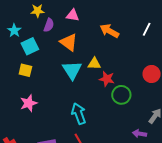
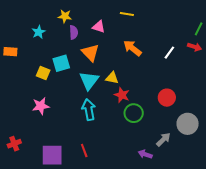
purple semicircle: (49, 25) -> (74, 32), turned -32
cyan square: (30, 46) -> (61, 63), moved
cyan arrow: (79, 114) -> (89, 110), moved

